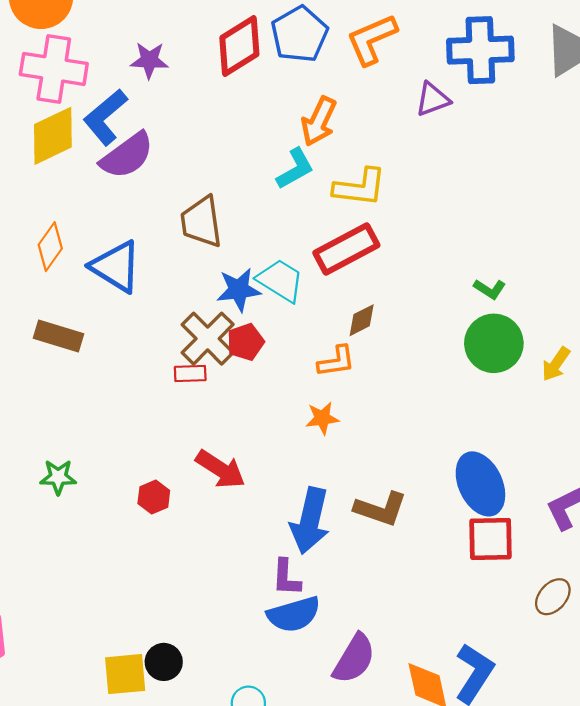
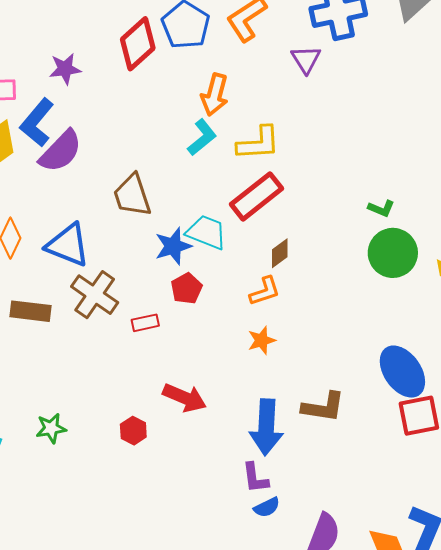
purple triangle: (433, 99) -> (306, 59), turned -32
brown cross: (208, 339) -> (95, 295), moved
blue semicircle: (294, 614) -> (267, 507), size x0.6

